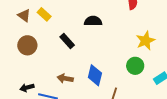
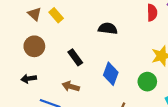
black rectangle: (67, 41) -> (75, 57), moved
blue diamond: (95, 75) -> (111, 74), moved
black arrow: (27, 88) -> (29, 79), moved

